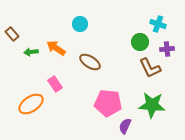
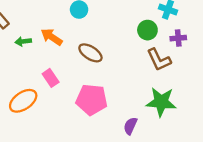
pink pentagon: (108, 103) -> (92, 100), moved

